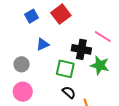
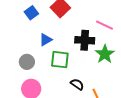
green star: (100, 65) -> (105, 54), turned 30
green square: (65, 69) -> (60, 60), moved

